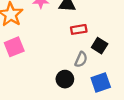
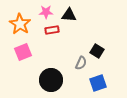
red rectangle: (79, 29) -> (52, 30), moved
black circle: (65, 79) -> (51, 80), moved, size x1.5

